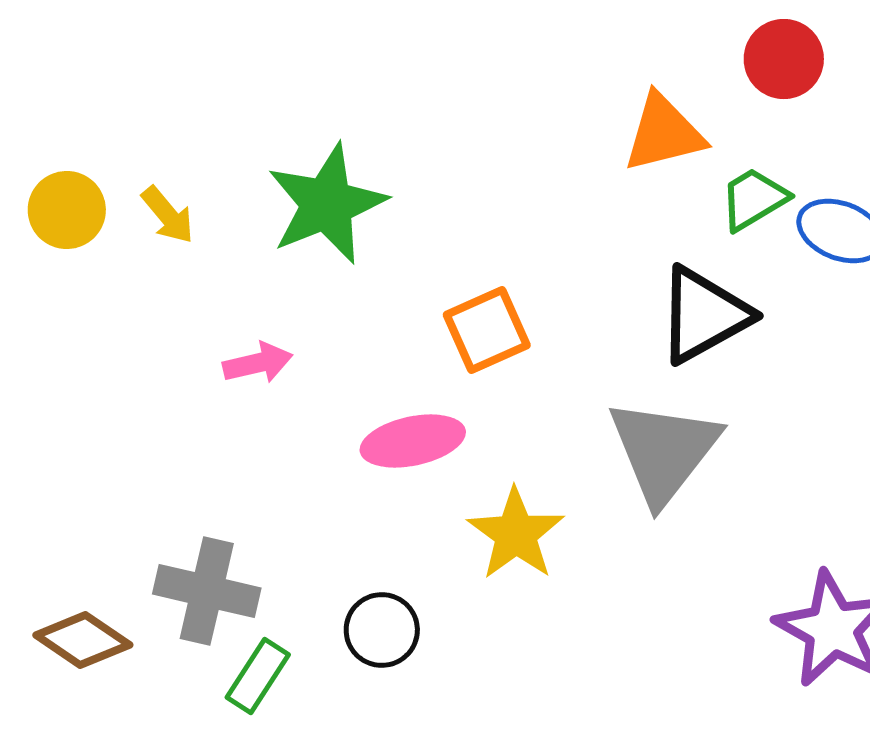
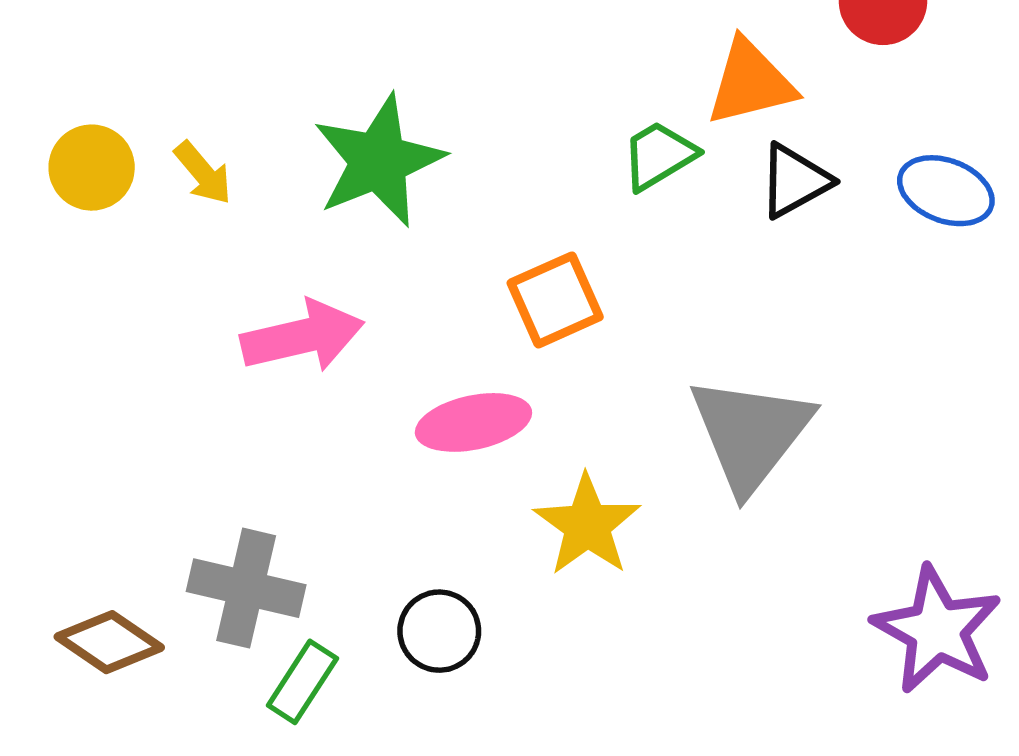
green trapezoid: (754, 199) -> (659, 155), moved
black triangle: (704, 315) -> (795, 181), moved, size x0.7
pink arrow: (258, 363) -> (302, 336), size x1.6

